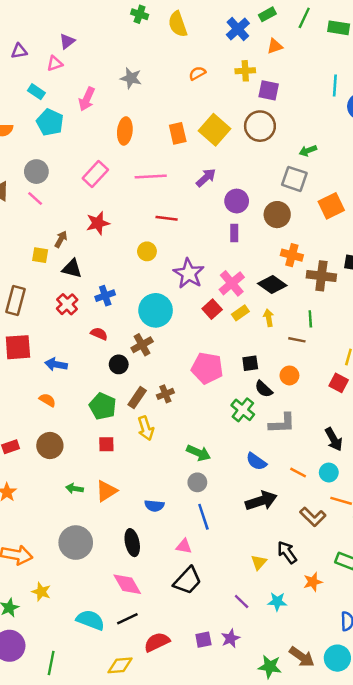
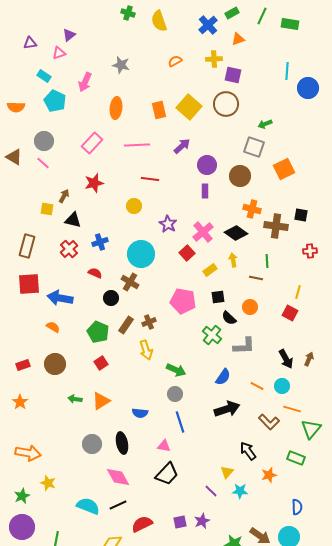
purple star: (189, 274) -> (168, 224), size x0.7
yellow rectangle: (240, 313) -> (210, 270), moved
brown cross: (142, 345) -> (130, 282), turned -30
blue arrow: (56, 364) -> (60, 298), size x1.4
yellow arrow: (146, 428) -> (146, 350), moved
red square: (106, 444) -> (101, 363), turned -32
blue semicircle: (256, 461) -> (223, 377), turned -90
gray circle: (76, 543) -> (92, 444), moved, size x0.7
yellow triangle: (259, 562) -> (227, 472), moved

